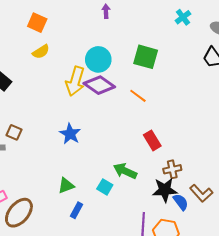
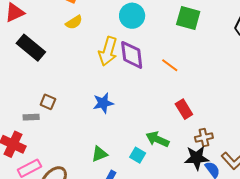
green square: (146, 57) -> (188, 18), moved
cyan circle: (98, 59) -> (132, 16), moved
purple diamond: (99, 85) -> (132, 55), turned 48
blue star: (70, 134) -> (103, 103), turned 30

